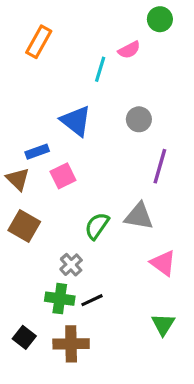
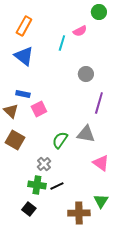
blue triangle: (76, 121) -> (24, 56), moved
blue rectangle: (37, 152) -> (23, 94), turned 32
black square: (24, 337) -> (29, 209), moved
brown cross: (71, 344) -> (79, 213), moved

